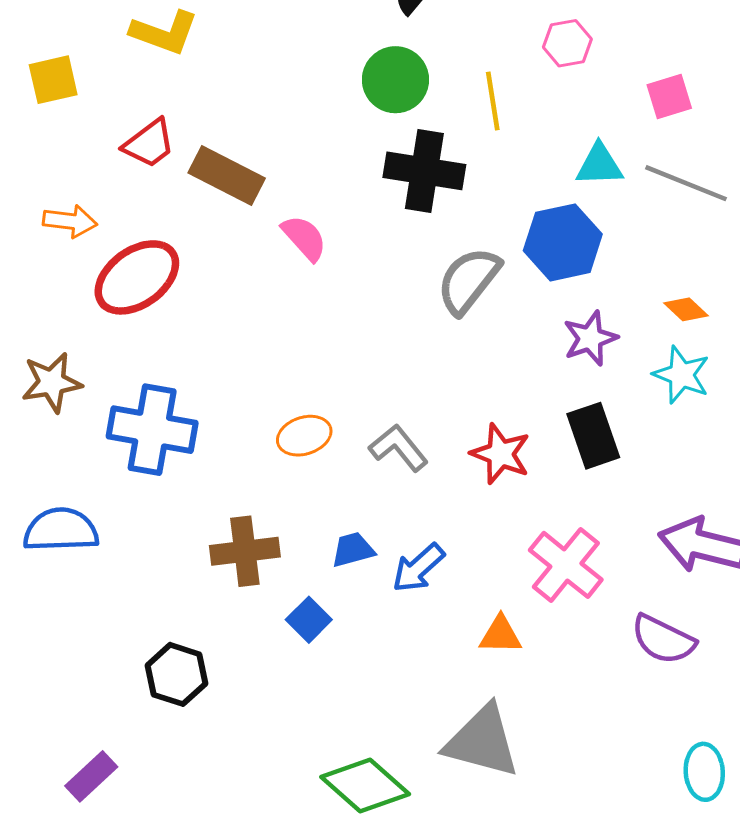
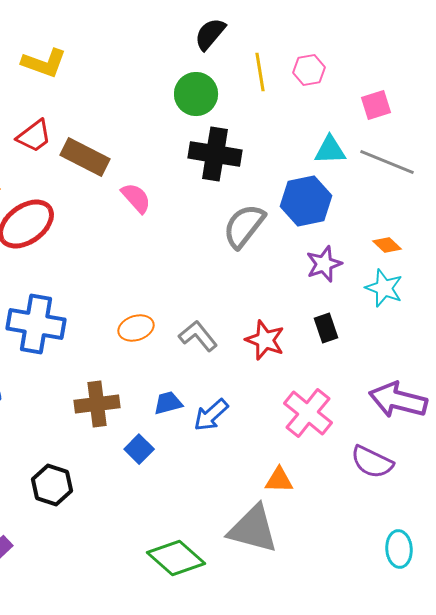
yellow line: (493, 101) -> (260, 72), moved
black rectangle: (593, 436) -> (326, 328), size x0.7
orange triangle: (500, 635) -> (279, 480), moved

